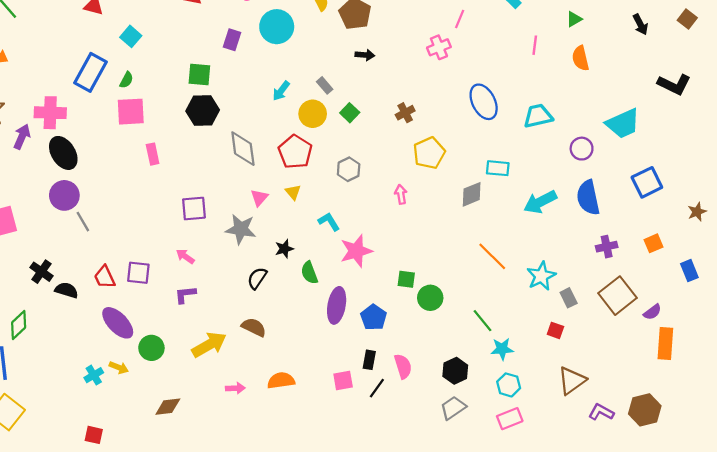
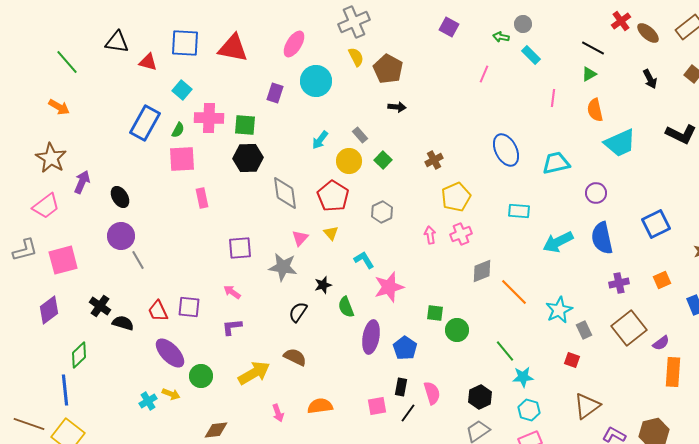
pink cross: (439, 47) -> (461, 234), moved
pink cross: (50, 113) -> (209, 118), moved
cyan trapezoid: (623, 124) -> (620, 143), moved
black ellipse: (63, 153) -> (120, 197), size x0.7
gray diamond: (472, 194) -> (482, 271), moved
pink arrow: (235, 388) -> (278, 413), turned 72

